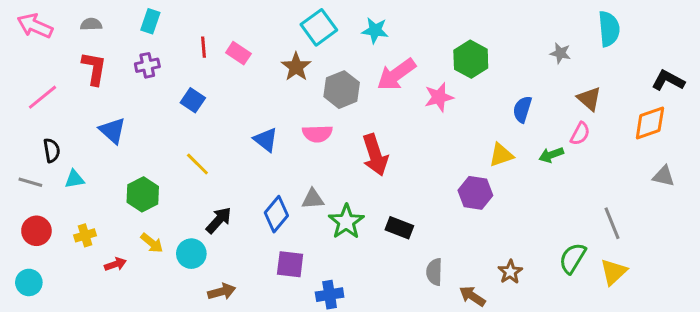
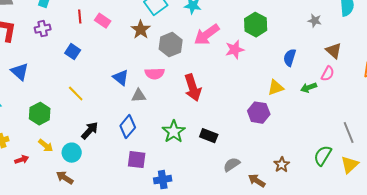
gray triangle: (313, 199) -> (139, 96), moved
gray semicircle: (434, 272) -> (232, 165), turned 54
brown arrow: (222, 292) -> (65, 178), moved, turned -132

